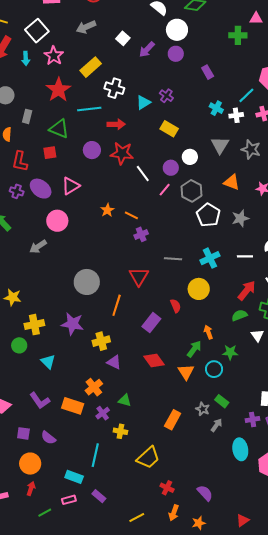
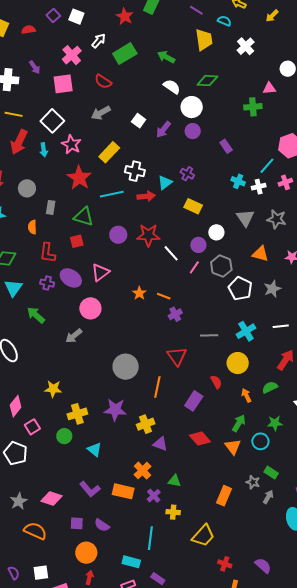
red arrow: (116, 124) -> (146, 196), moved
green semicircle: (239, 315) -> (270, 387), moved
orange arrow: (208, 332) -> (246, 395), moved

